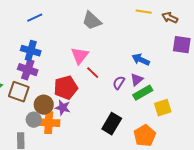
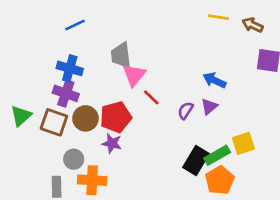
gray trapezoid: (92, 21) -> (121, 55), moved, turned 40
green rectangle: (143, 93) -> (217, 155), moved
brown circle: (44, 105) -> (86, 118), moved
orange cross: (49, 123) -> (92, 180), moved
black rectangle: (112, 124) -> (196, 161), moved

